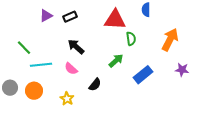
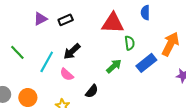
black arrow: (76, 47) -> (72, 51), turned -84
cyan line: (41, 65) -> (47, 62), moved, turned -55
blue rectangle: (143, 75) -> (146, 63), moved

